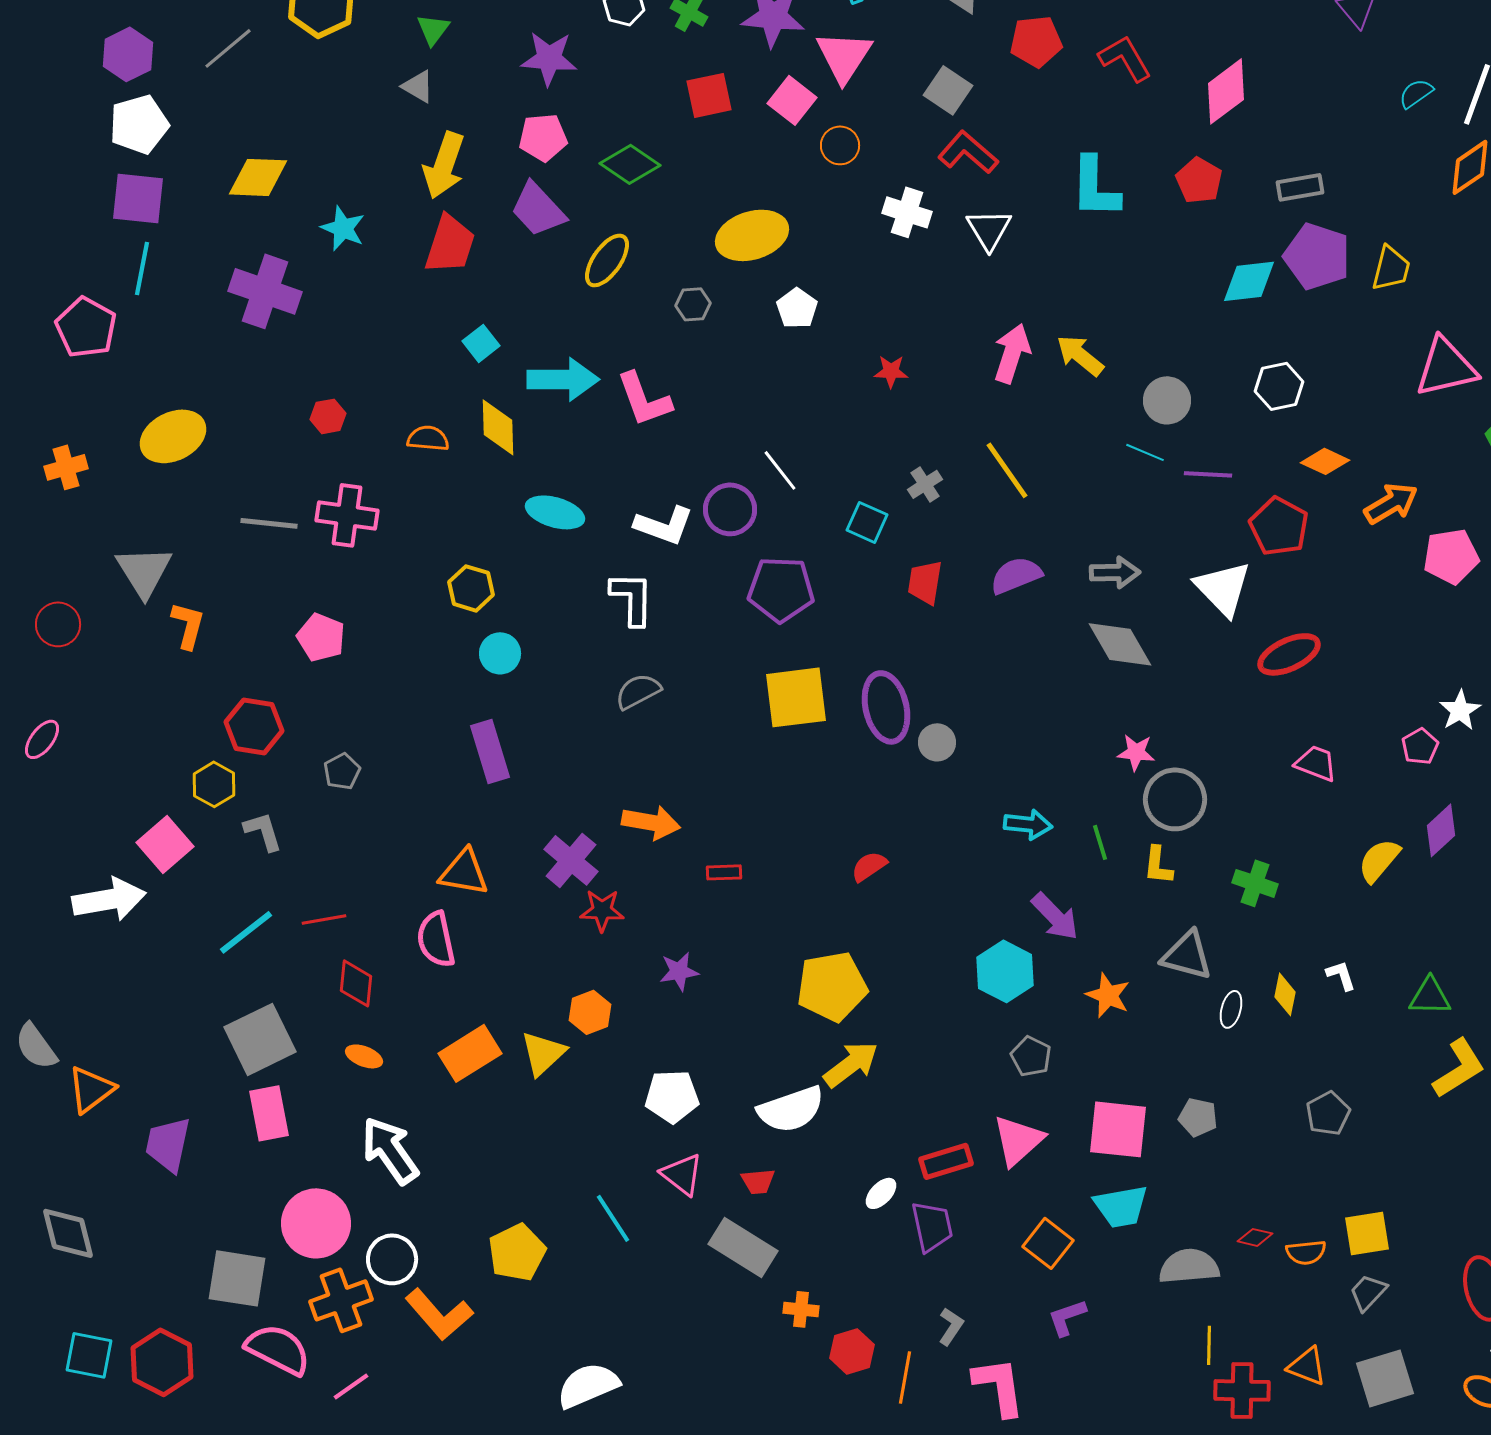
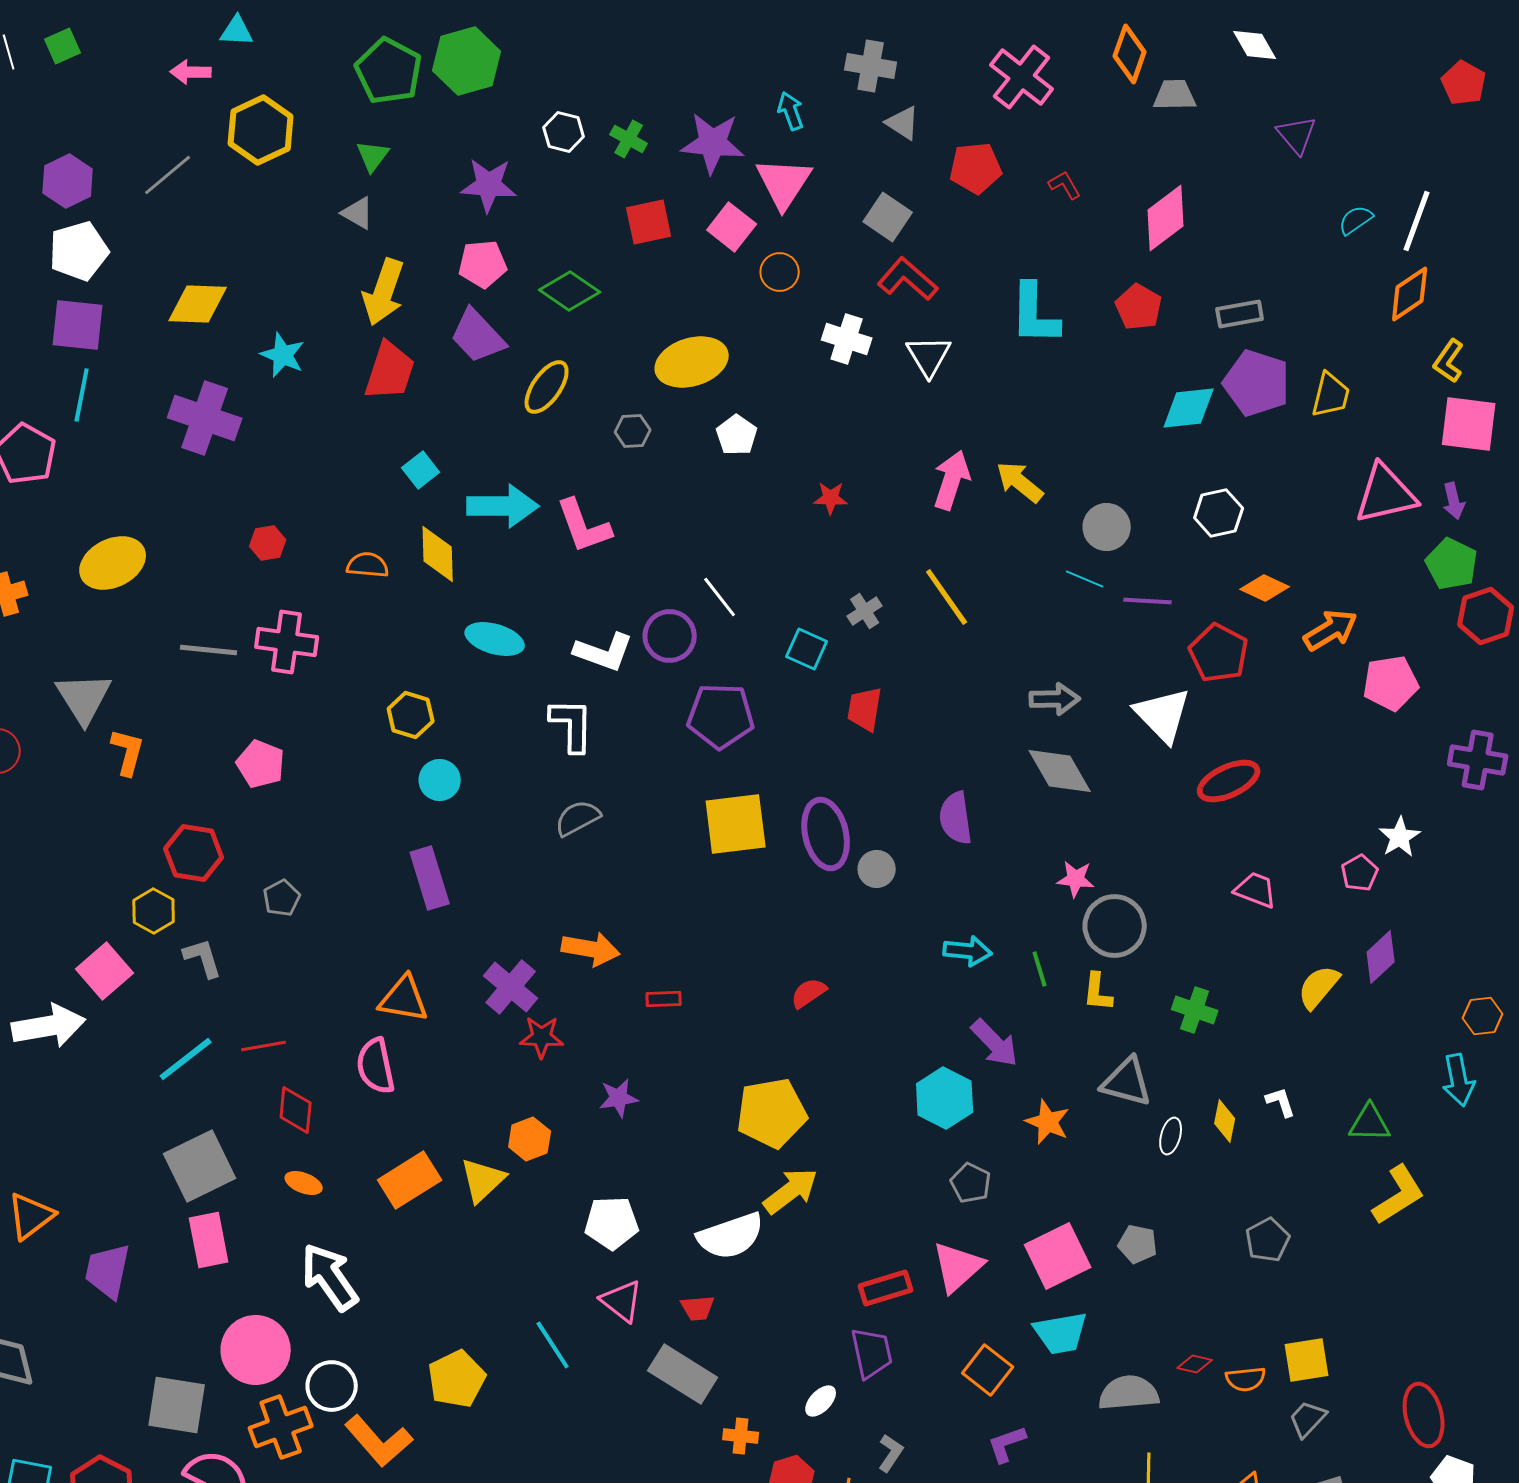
red L-shape: (1125, 58) -> (1065, 185), size x0.6
purple semicircle: (1016, 575) -> (956, 818), moved, turned -76
pink square: (1118, 1129) -> (1058, 1256), turned -32
white ellipse: (881, 1193) -> (821, 1401), moved

